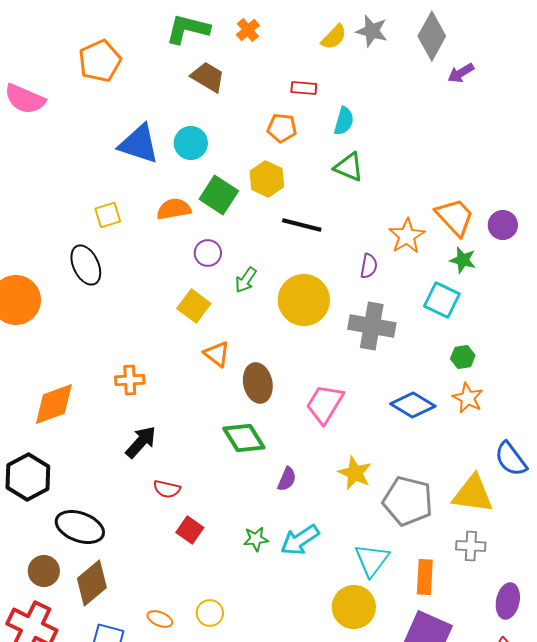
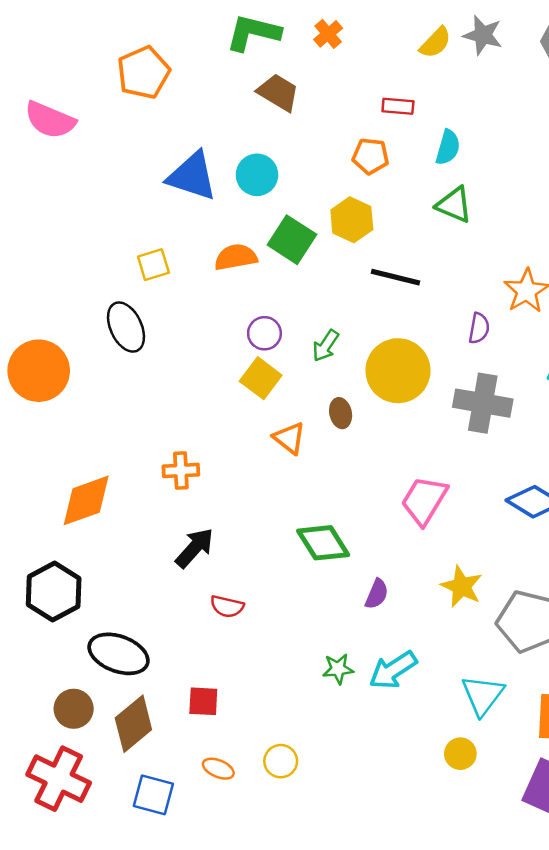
purple circle: (208, 253) -> (264, 333), moved
brown ellipse: (258, 383) -> (341, 413), moved, size x0.6
red square: (190, 530) -> (203, 701), moved, turned -32
yellow circle: (354, 607) -> (460, 754), size x0.6

